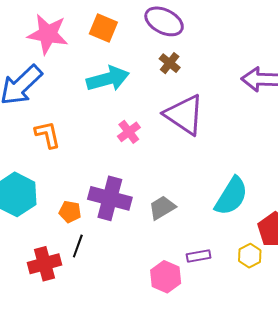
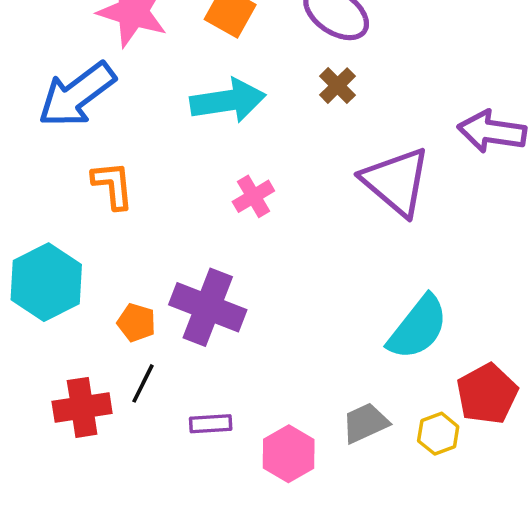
purple triangle: (184, 115) -> (396, 181), moved
gray trapezoid: (162, 208) -> (365, 423), moved
purple rectangle: (199, 256) -> (211, 424), moved

